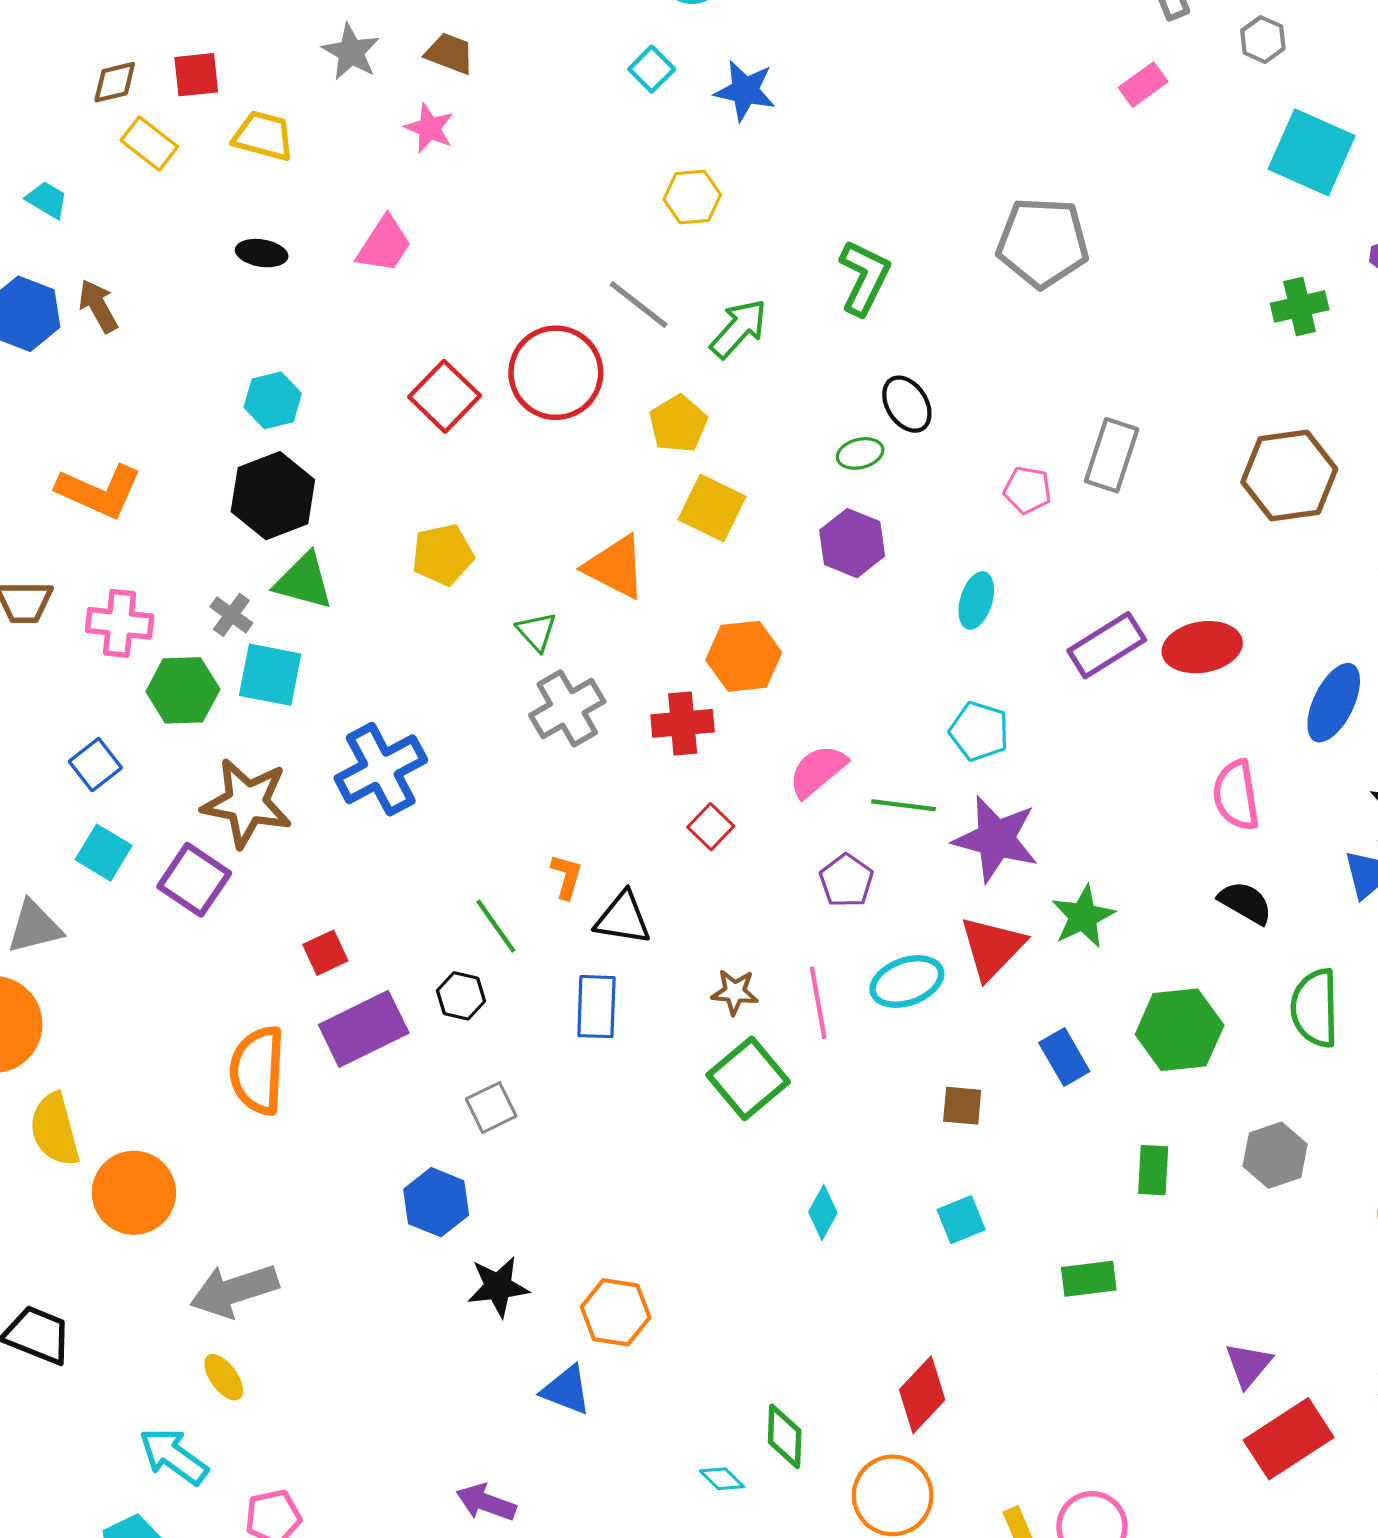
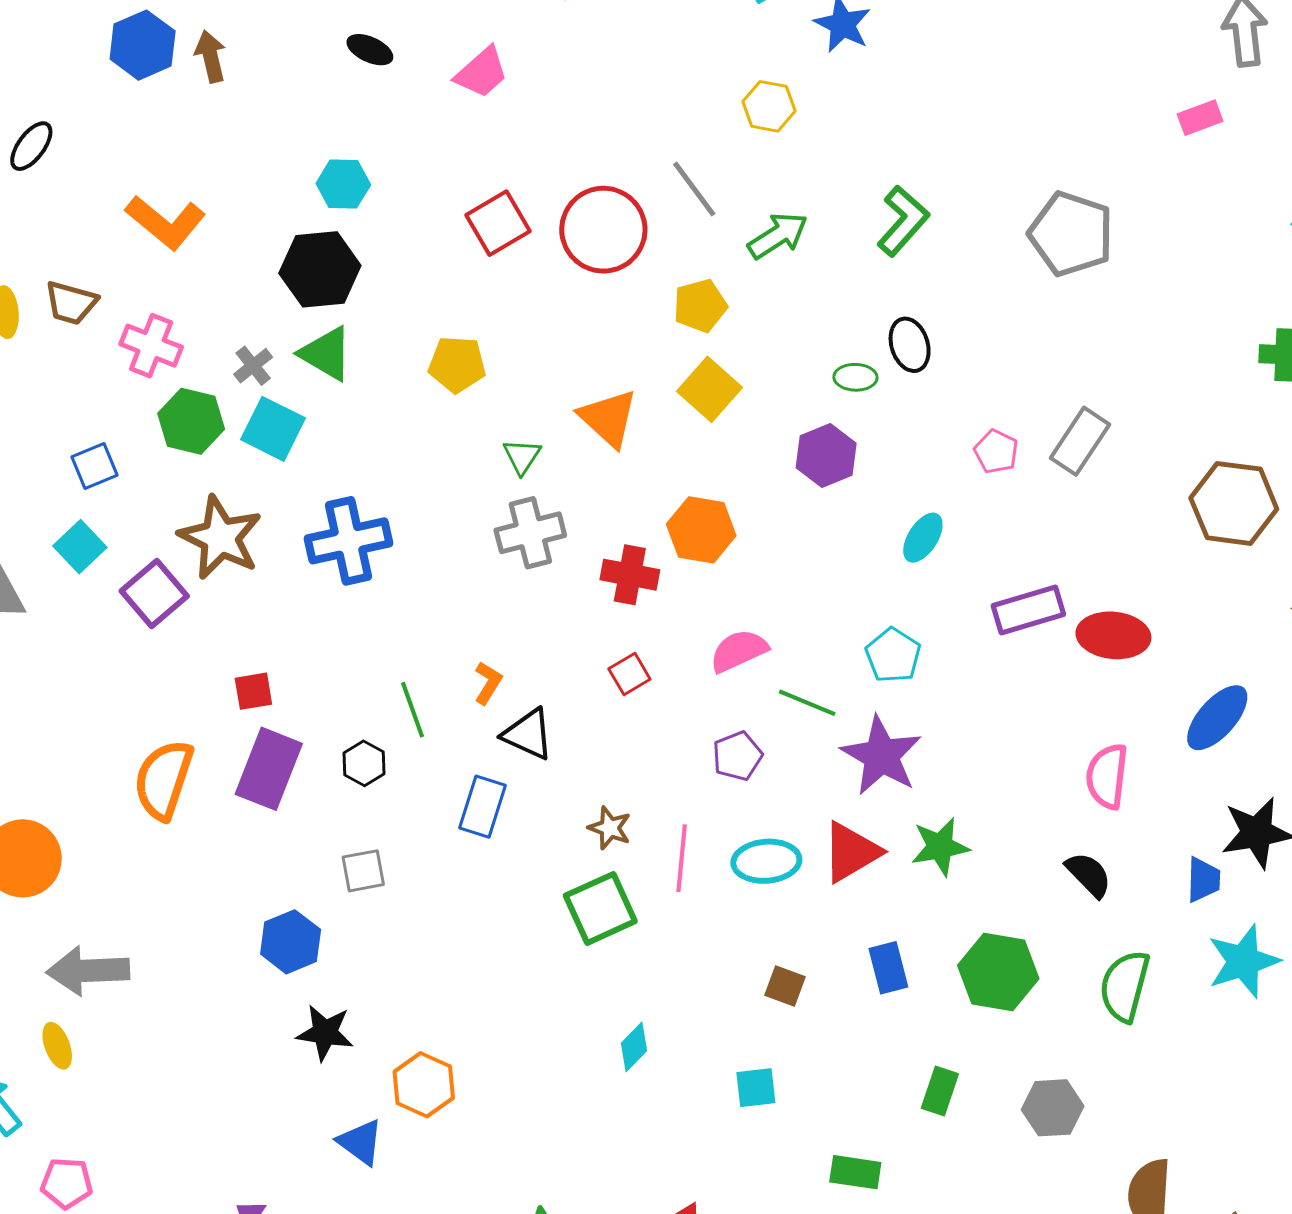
purple rectangle: (364, 1029) -> (269, 769), turned -58

